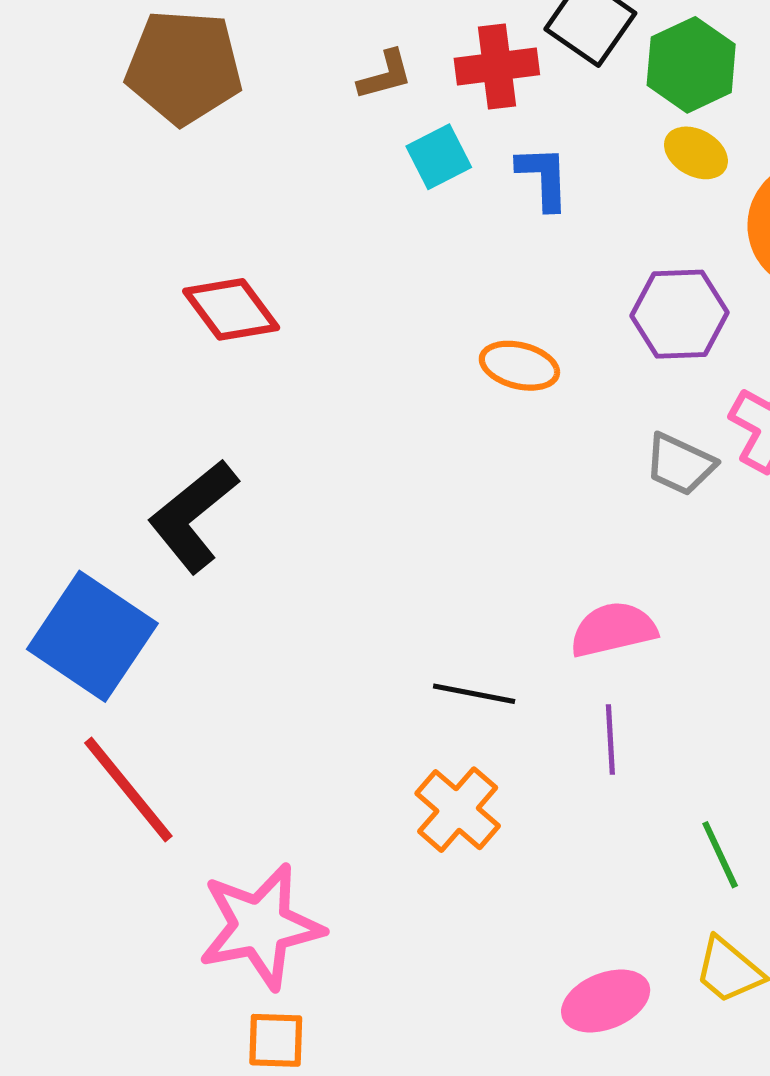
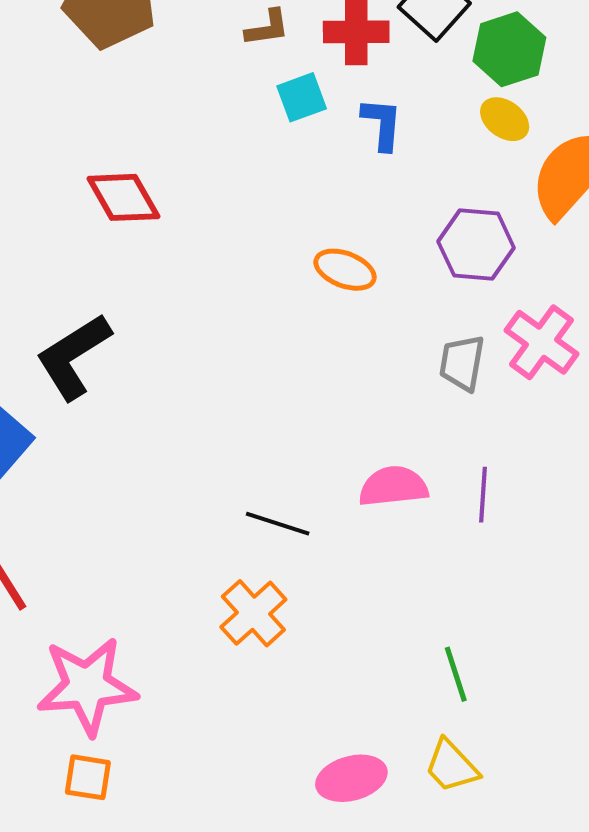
gray trapezoid: (680, 464) -> (462, 363), turned 68
purple line: (610, 739) -> (483, 495), moved

